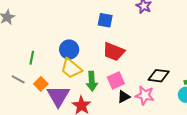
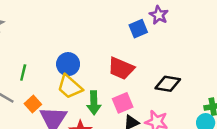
blue square: (105, 20) -> (138, 29), moved, turned -35
black diamond: (159, 76) -> (168, 84), moved

